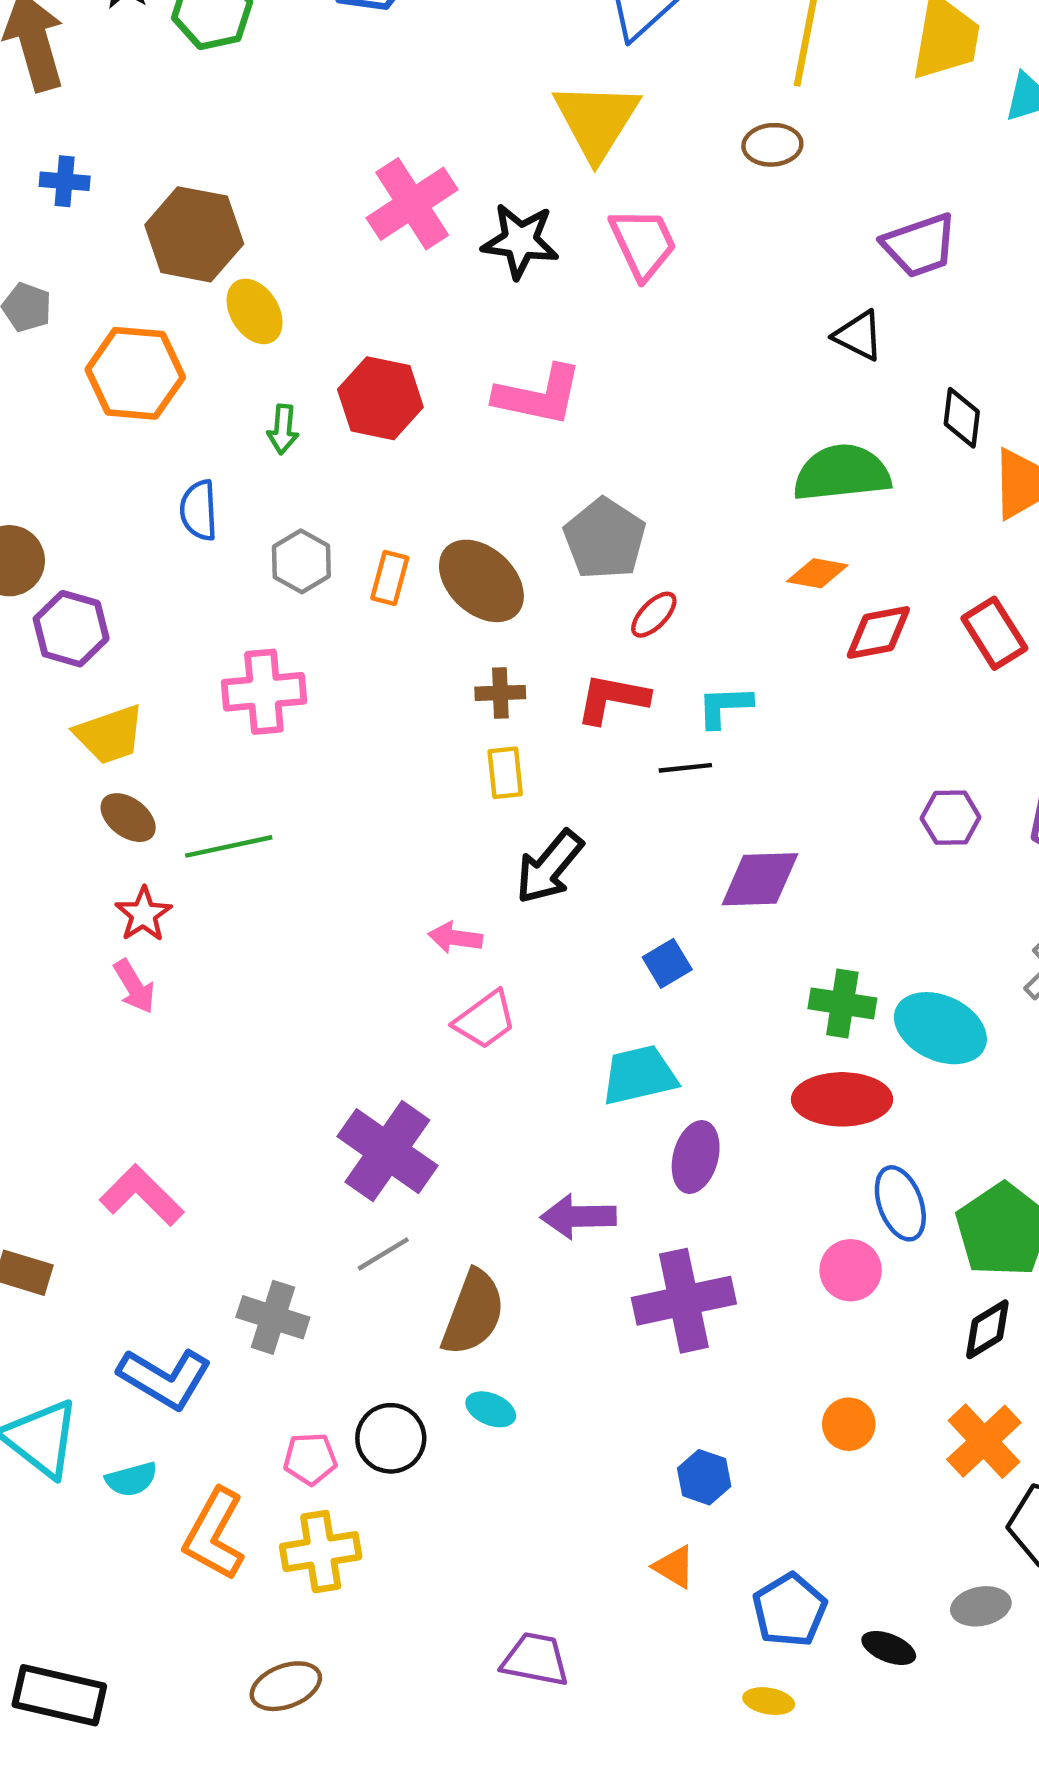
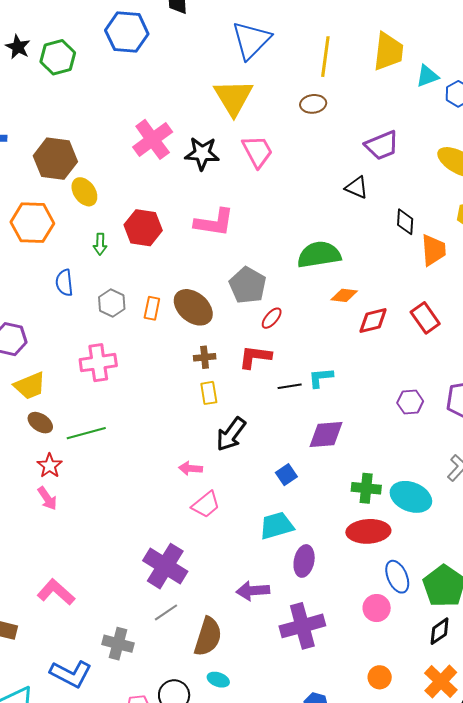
green semicircle: (842, 473) -> (319, 255), moved
cyan L-shape: (724, 706) -> (321, 378), moved

